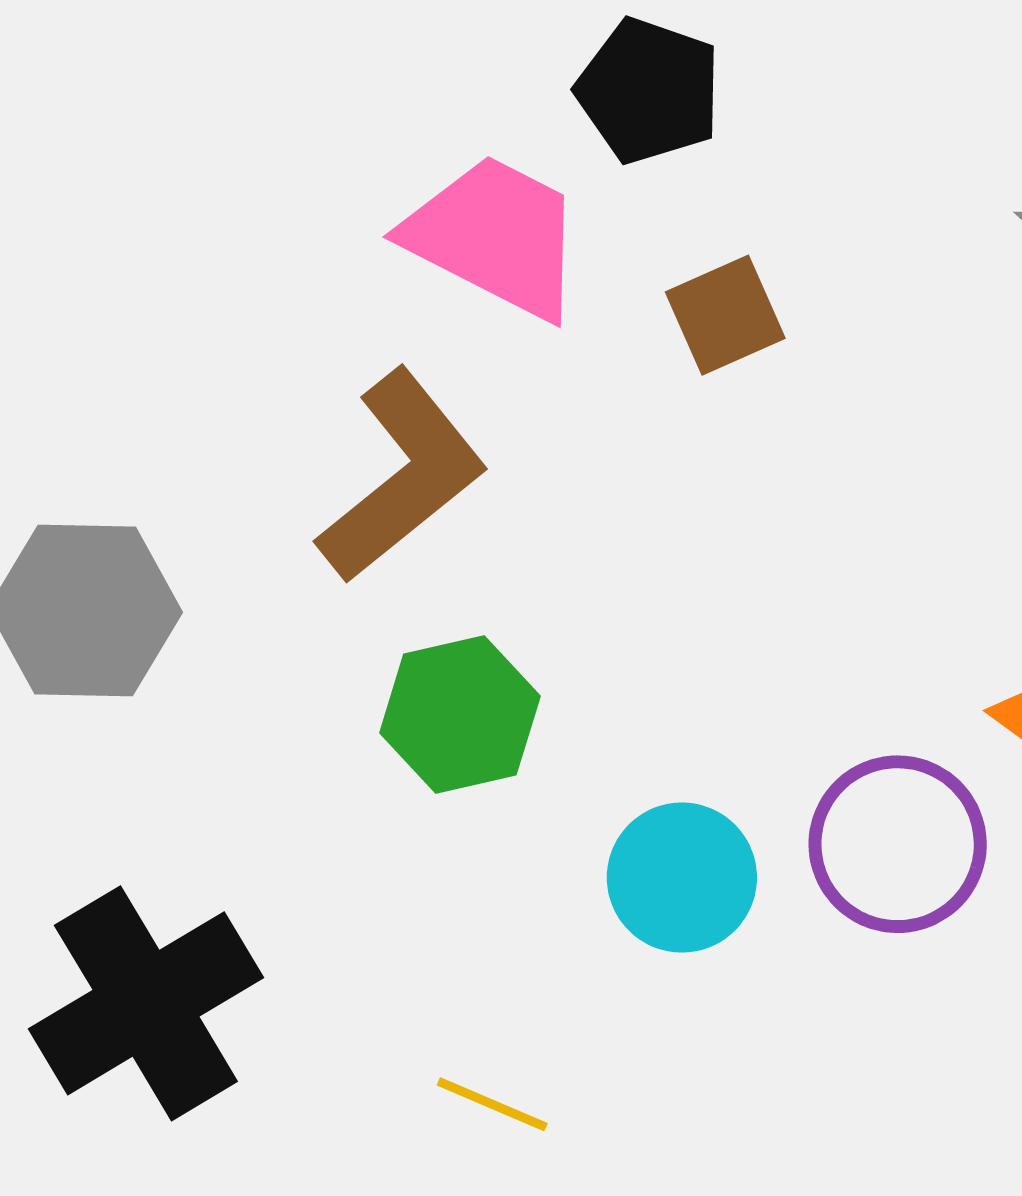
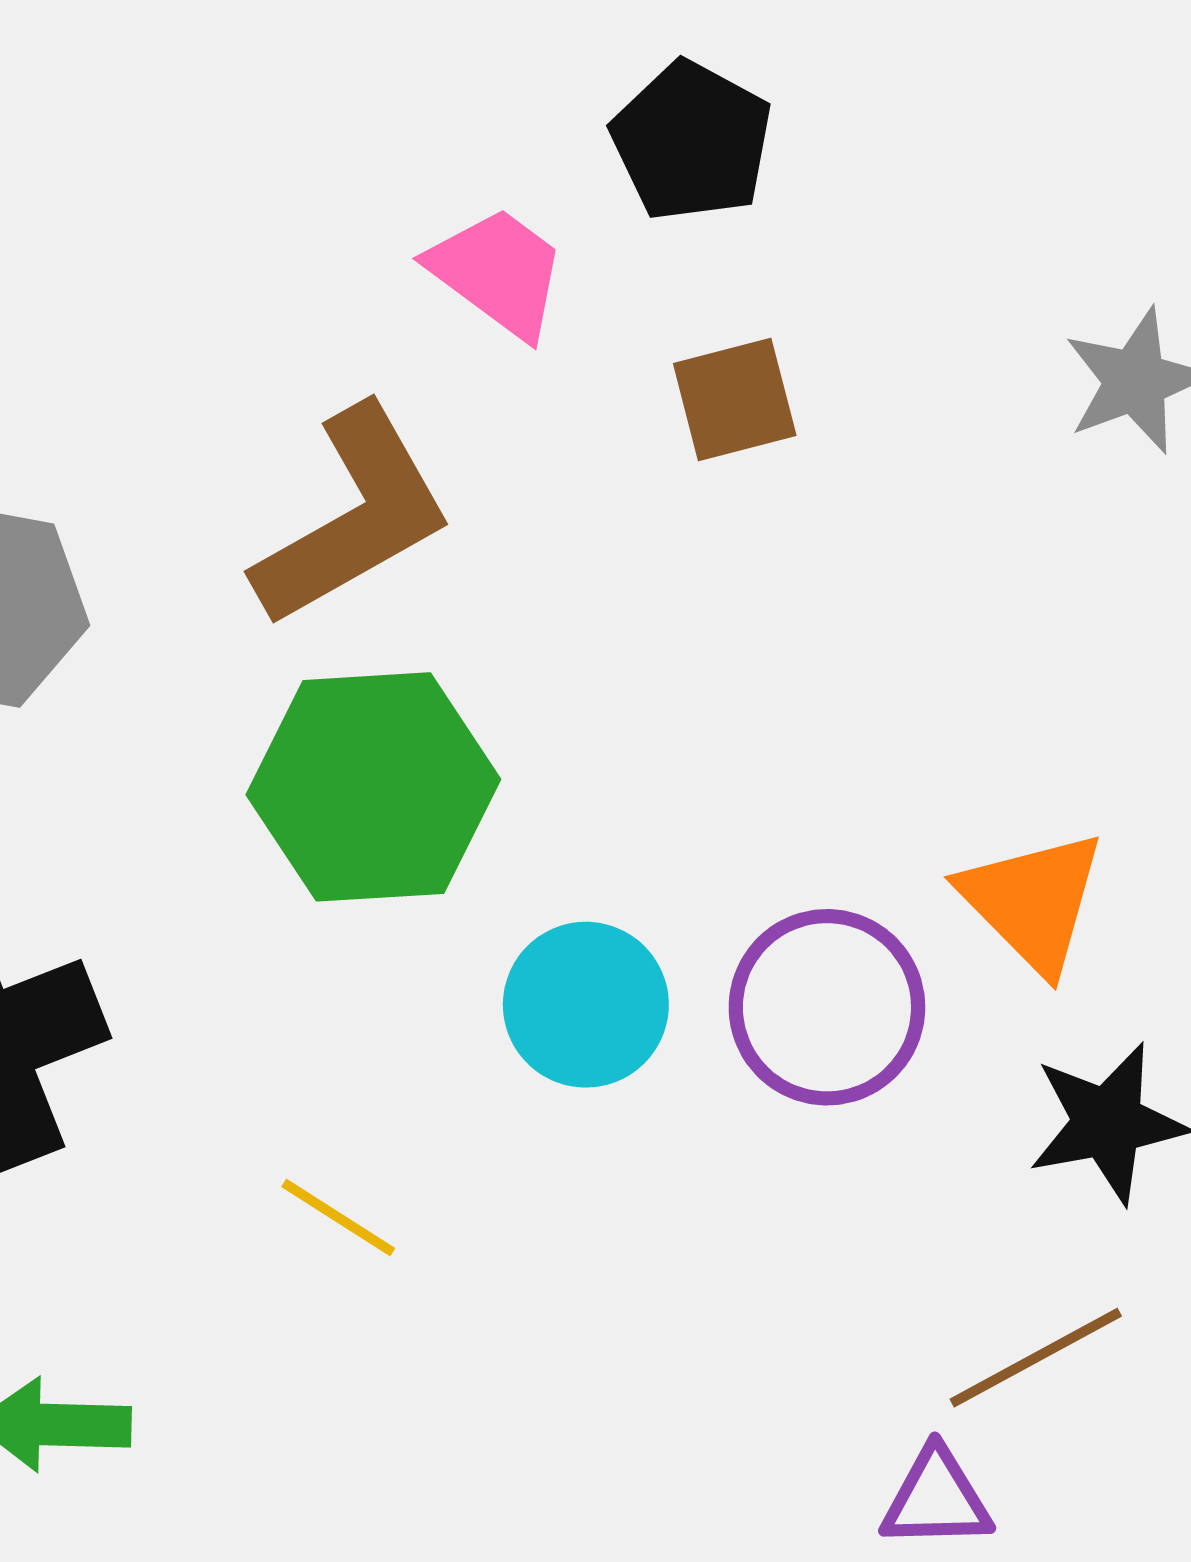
pink trapezoid: (495, 236) -> (498, 272), size x0.7
green hexagon: (460, 715) -> (373, 787), size x1.4

